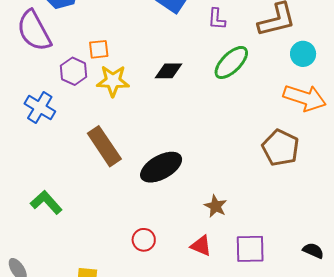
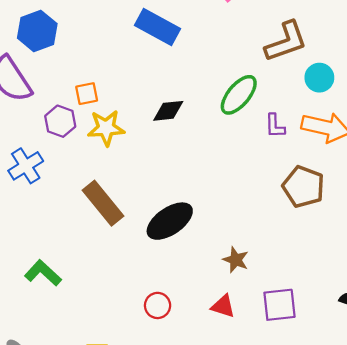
purple L-shape: (217, 19) -> (275, 126), moved
blue cross: (40, 108) -> (26, 166), turned 32

